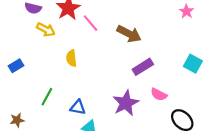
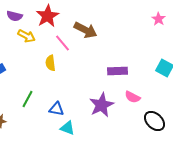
pink line: (91, 23) -> (62, 43), moved
brown arrow: (129, 34) -> (86, 30), moved
purple rectangle: (143, 67) -> (118, 71), turned 30

